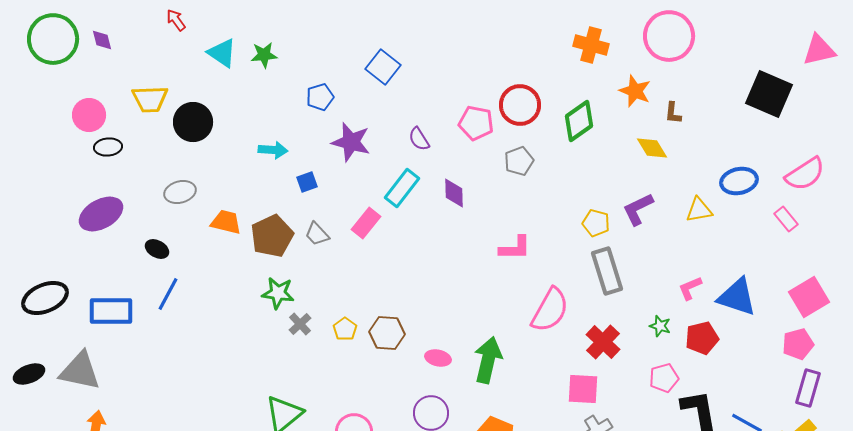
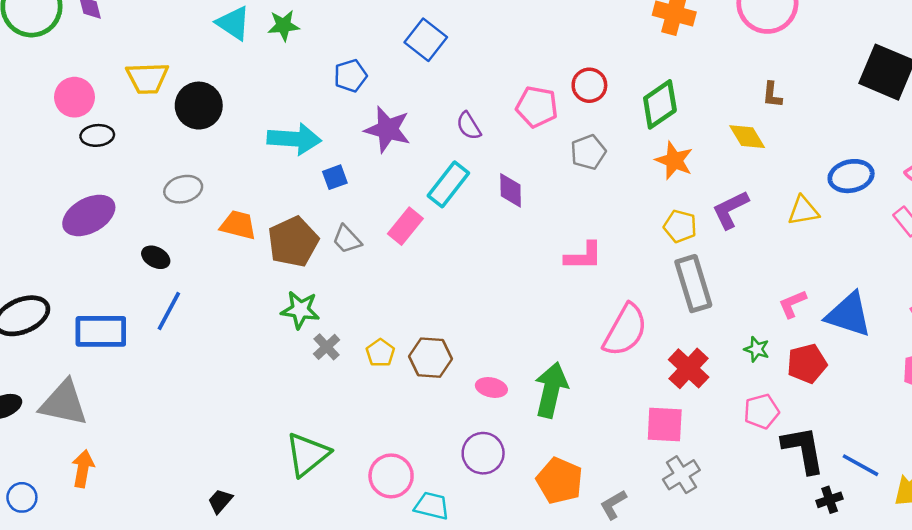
orange star: (635, 91) -> (674, 160), moved
red circle: (520, 105) -> (589, 85), size x0.7
cyan arrow: (273, 150) -> (294, 139), size x1.5

